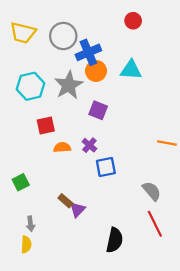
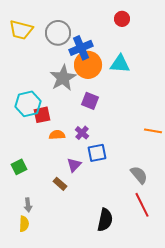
orange circle: (96, 71) -> (88, 65), size x1.4
cyan hexagon: (31, 86) -> (28, 104), moved
purple triangle: (77, 210) -> (74, 165), moved

